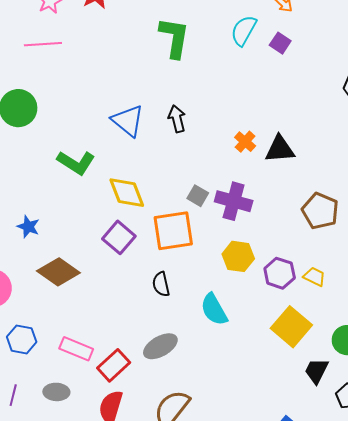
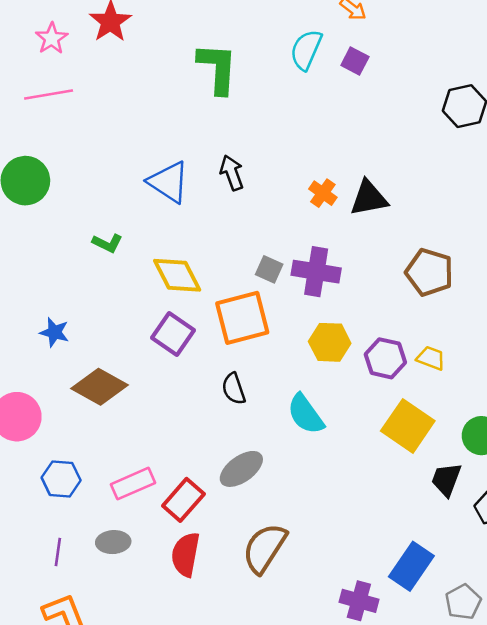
green L-shape: (76, 163) -> (107, 243), size x0.6
pink rectangle: (76, 349) -> (133, 484), turned -40

